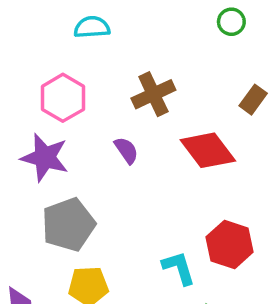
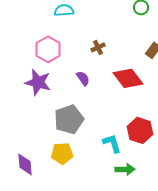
brown cross: (153, 94) -> (98, 47), size x0.6
gray pentagon: (68, 225) -> (69, 119), moved

